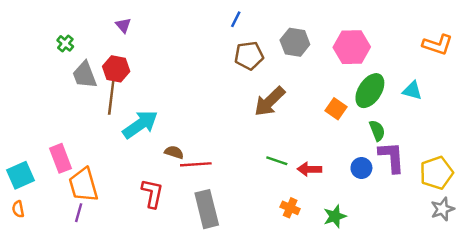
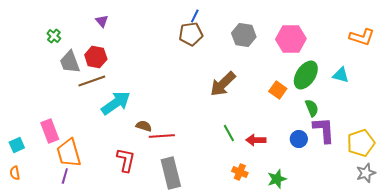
brown pentagon: (249, 56) -> (191, 34), moved
brown line: (111, 98) -> (92, 81), turned 64
green line: (277, 161) -> (229, 133), turned 42
cyan square: (21, 175) -> (17, 145), size x0.7

